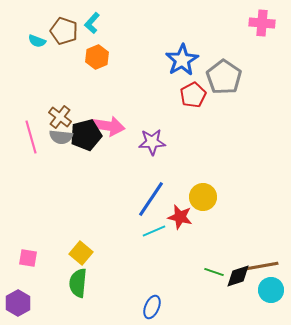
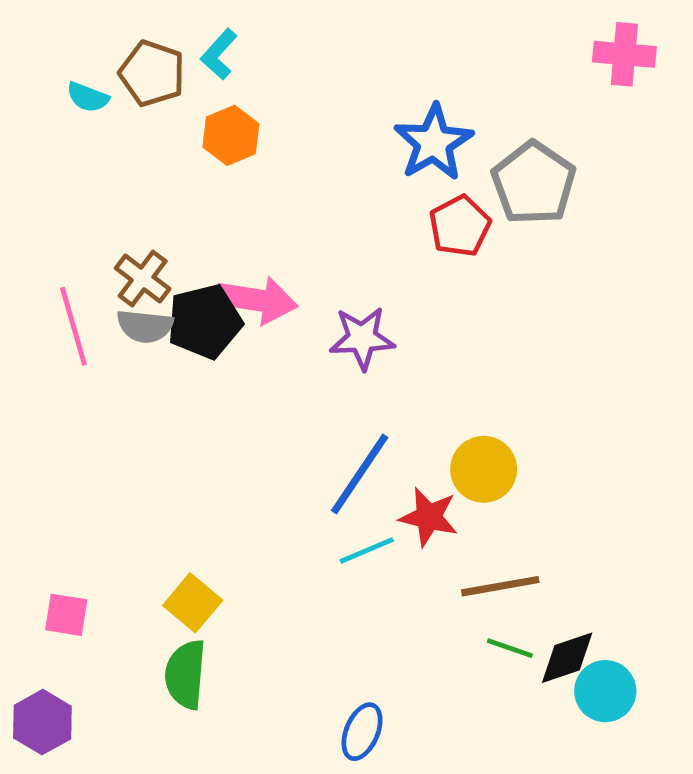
brown line: (262, 266) -> (500, 586), moved
cyan circle: (271, 290) -> (605, 691), moved

